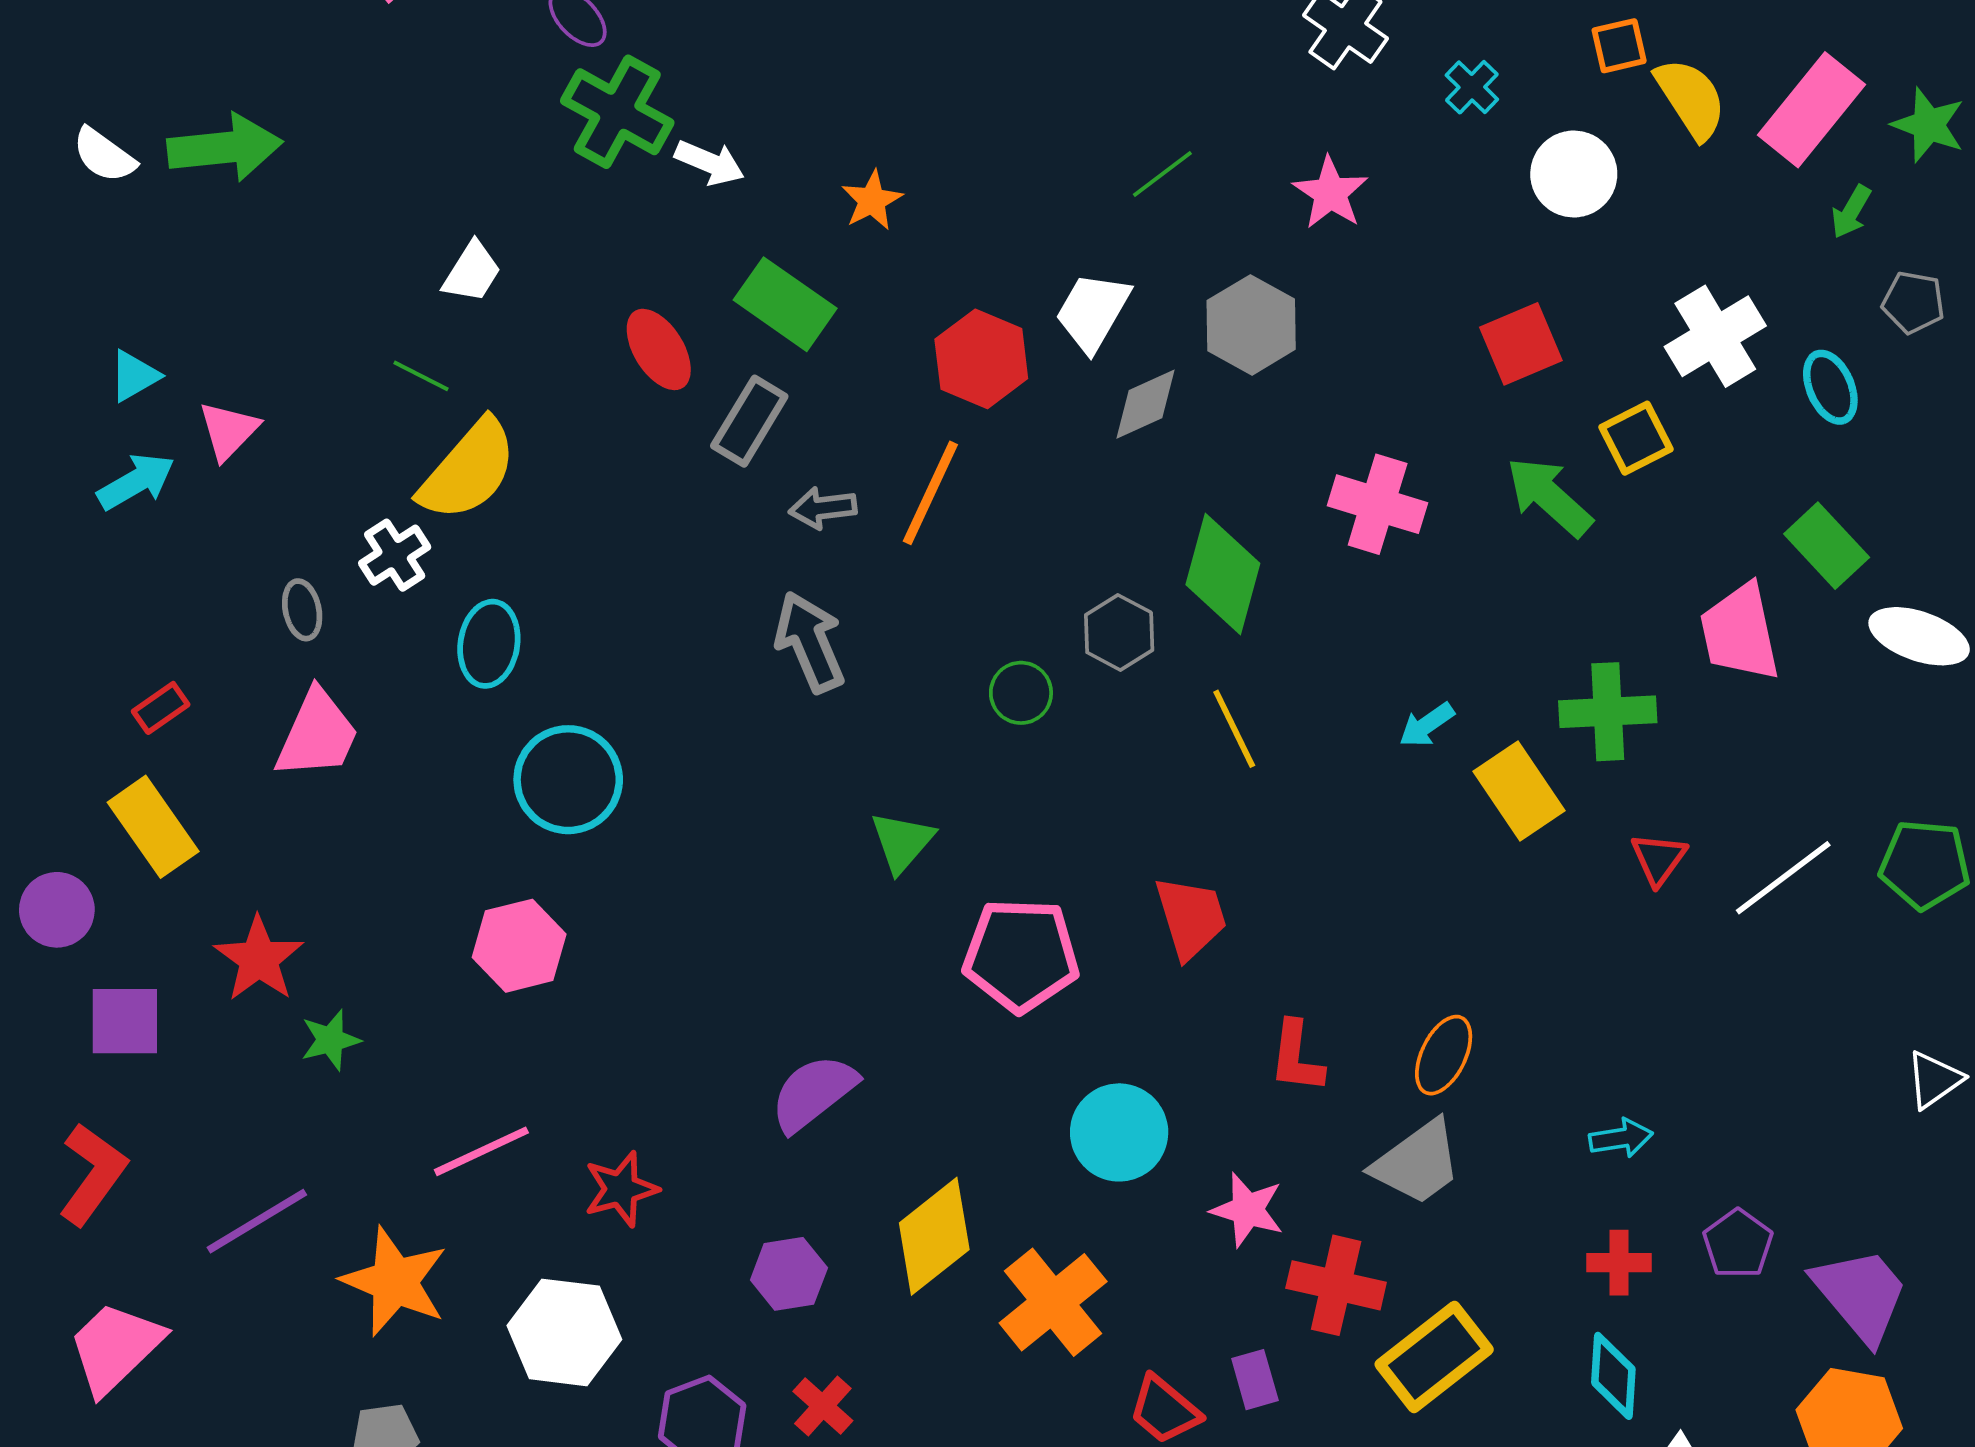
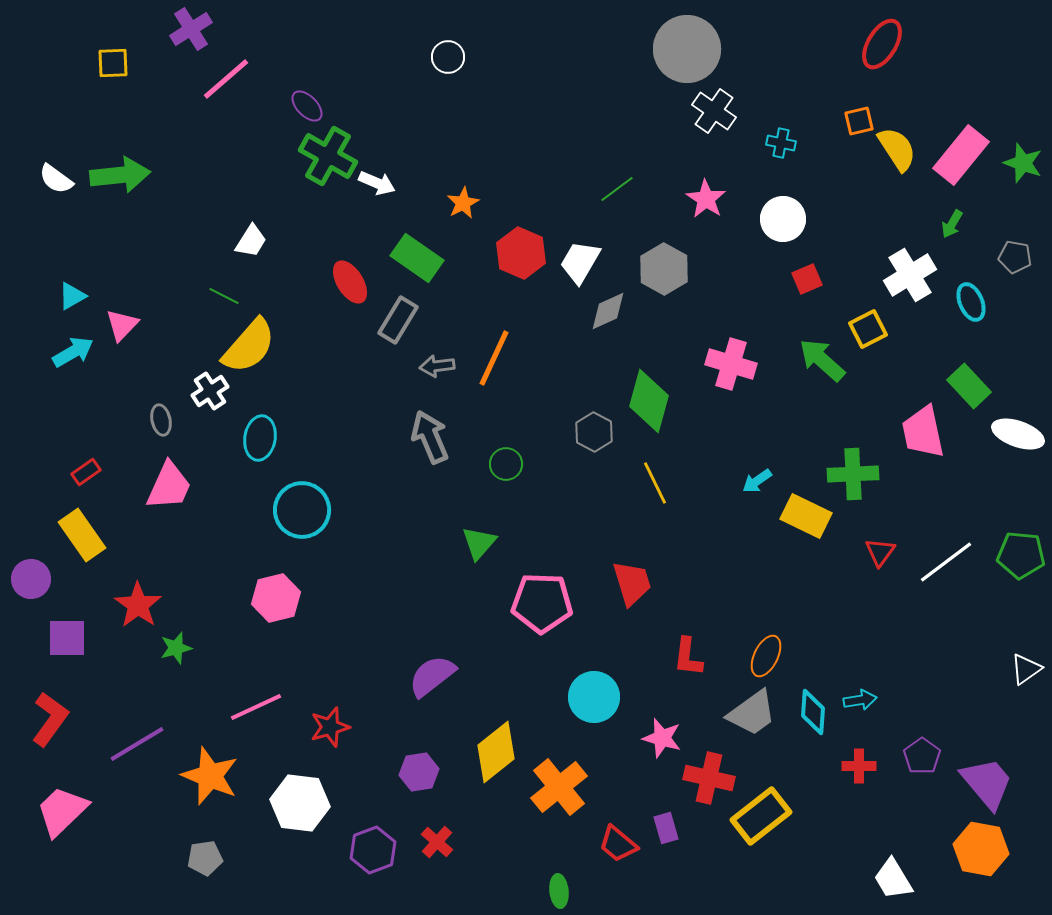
cyan cross: (1472, 87) -> (781, 143), turned -32
white circle: (1574, 174) -> (783, 219), moved
green arrow: (1851, 212) -> (952, 224), moved
red square: (1521, 344) -> (807, 279), size x0.7
red hexagon: (981, 359) -> (521, 253), moved
green circle: (1021, 693) -> (506, 464), moved
yellow rectangle: (1519, 791) -> (806, 516), turned -30
cyan diamond: (1613, 1376) -> (813, 712), moved

